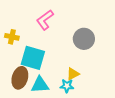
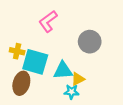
yellow cross: (12, 37) -> (17, 51), moved
cyan triangle: (40, 85) -> (63, 70), moved

